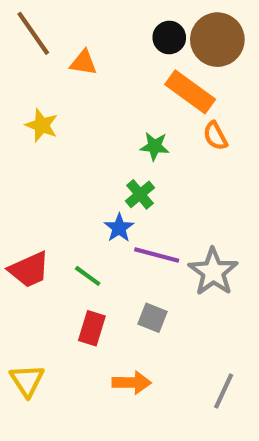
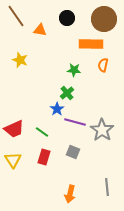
black circle: (169, 37) -> (67, 18), moved
orange rectangle: (190, 92) -> (91, 44), turned -35
orange semicircle: (215, 136) -> (103, 65), turned 40
yellow triangle: (27, 380) -> (13, 160), moved
orange arrow: (132, 383) -> (70, 194), moved, turned 102
gray line: (224, 391) -> (107, 187), turned -30

